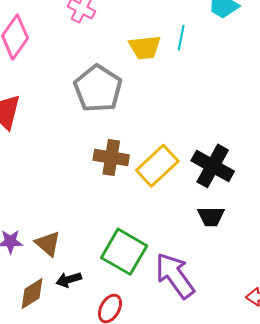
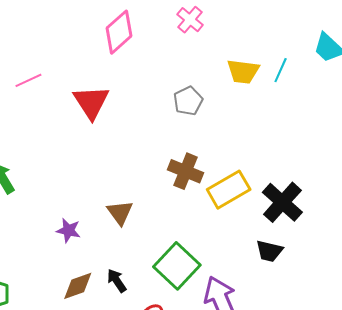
gray pentagon: (98, 89) -> (188, 101), size x0.6
brown triangle: (48, 244) -> (120, 213), moved
black arrow: (69, 280) -> (117, 281), turned 60

